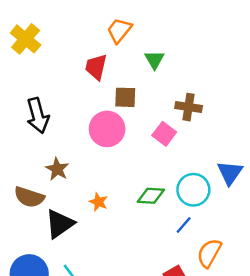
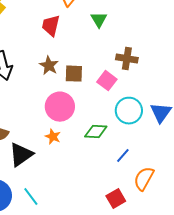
brown square: (125, 97) -> (74, 74), moved
pink circle: (107, 129) -> (60, 107), moved
brown star: (57, 169) -> (49, 66), moved
cyan circle: (193, 190) -> (129, 111), moved

